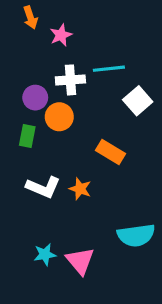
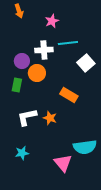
pink star: (61, 35) -> (52, 21), moved
white L-shape: (43, 187) -> (27, 117), turned 145
cyan star: (45, 254) -> (22, 153), moved
pink triangle: (80, 261) -> (63, 163), moved

